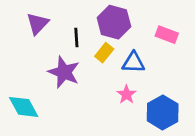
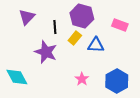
pink star: (126, 94) -> (82, 79), moved

